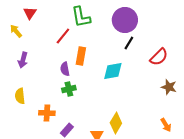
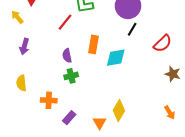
orange rectangle: (81, 56) -> (93, 44), moved

